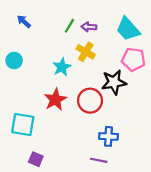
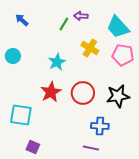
purple arrow: (89, 27) -> (81, 16), moved
yellow cross: (86, 52) -> (90, 48), moved
black star: (114, 82) -> (118, 96), moved

